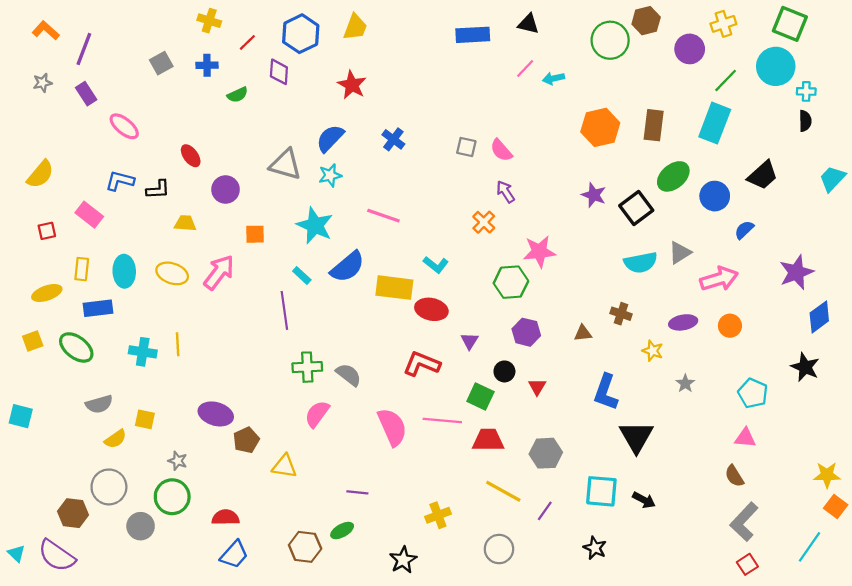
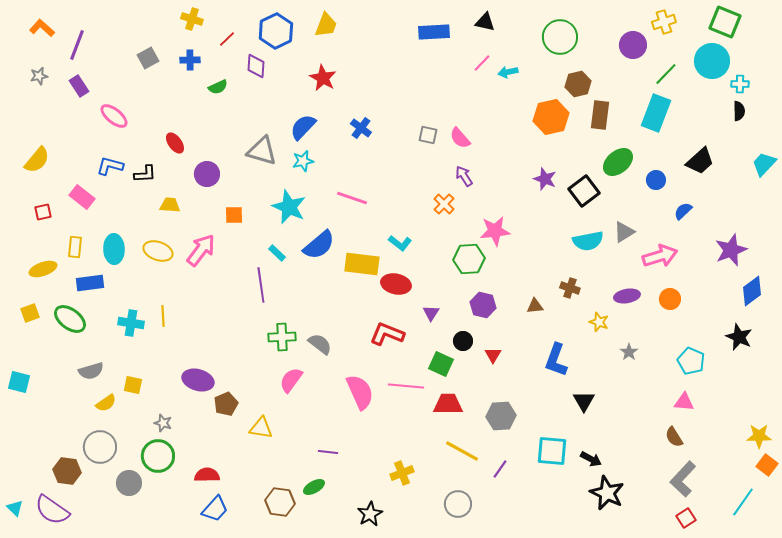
brown hexagon: (646, 21) -> (578, 84), moved
blue circle: (715, 196) -> (656, 180), size x0.7
black triangle: (636, 437) -> (584, 401), size x0.7
black star: (595, 548) -> (607, 493), moved, size x1.6

